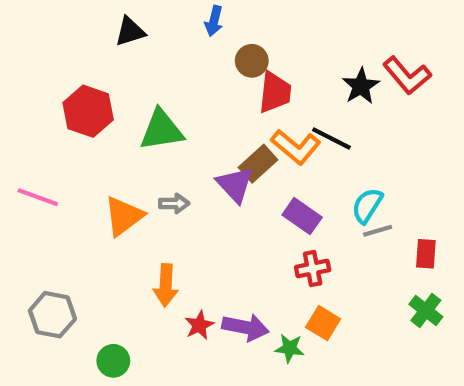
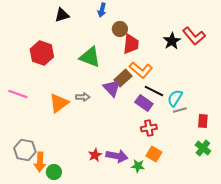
green triangle: (162, 130) -> (90, 57), moved, turned 30
black line: (331, 138) -> (154, 91), moved
orange arrow: (166, 285) -> (40, 162), moved

